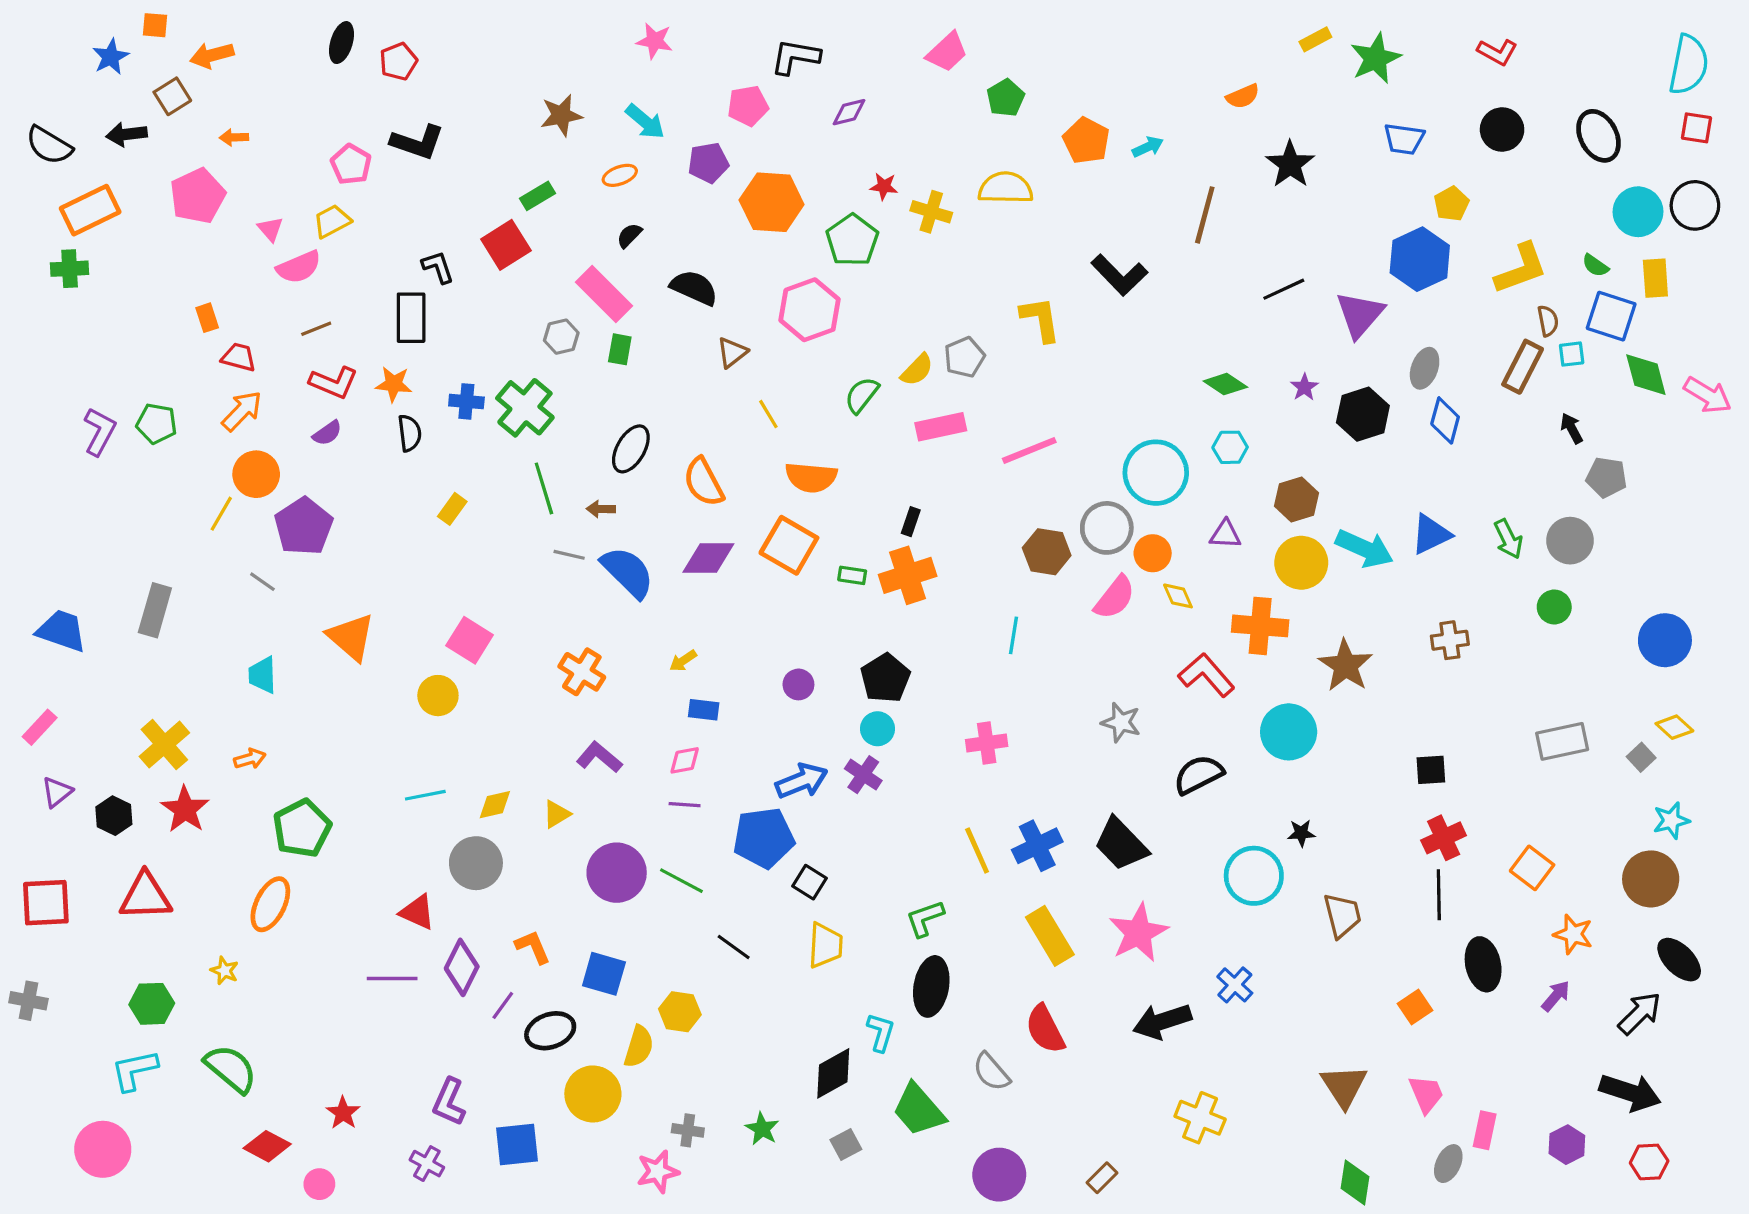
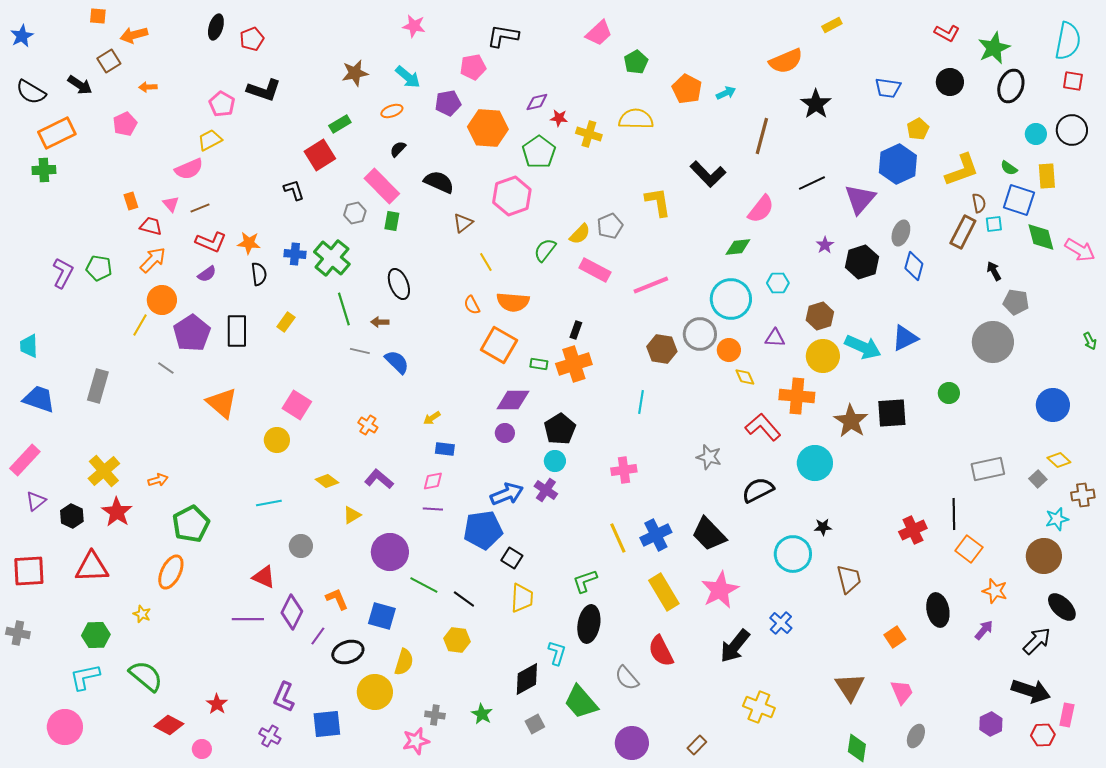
blue star: (111, 57) -> (22, 36), moved
green star: (1376, 58) -> (994, 48), moved
orange semicircle: (1243, 96) -> (786, 61), size x1.6
purple diamond: (849, 112) -> (537, 102), moved
black arrow: (126, 134) -> (80, 85), turned -140
black ellipse: (1598, 136) -> (1011, 86), turned 48
pink pentagon: (198, 196) -> (125, 124), size x0.7
cyan circle: (1638, 212) -> (1036, 134), size x0.7
pink triangle: (270, 229) -> (171, 204), moved
black L-shape: (438, 267) -> (294, 190), moved
black rectangle: (411, 318) -> (237, 331), moved
green diamond: (1225, 384) -> (738, 247), moved, turned -40
pink rectangle: (941, 427) -> (595, 270), turned 40
black ellipse: (631, 449) -> (399, 284), turned -52
orange semicircle: (704, 482) -> (472, 305), moved, size x0.6
green arrow: (1508, 539) -> (1090, 341), moved, size x0.7
gray circle: (1570, 541) -> (993, 342), size x1.4
purple diamond: (708, 558) -> (513, 400), moved
blue semicircle: (628, 572) -> (397, 362), size x0.7
pink semicircle: (1115, 598) -> (761, 209), moved
green circle: (1554, 607) -> (949, 393), moved
brown cross: (1450, 640) -> (1083, 495), moved
orange cross: (582, 672) -> (368, 425), size x0.7
cyan trapezoid: (262, 675) -> (29, 346), moved
pink rectangle: (40, 727) -> (25, 460), size x1.4
black square: (1431, 770) -> (892, 413), moved, size x1.5
yellow diamond: (495, 805) -> (327, 481), moved, turned 50
gray circle: (476, 863) -> (301, 546), size x0.7
green line: (681, 881) -> (424, 585), moved
black line: (1439, 895) -> (954, 514), moved
yellow hexagon: (680, 1012) -> (457, 640), moved
black arrow: (1162, 1021) -> (735, 646), turned -33
pink rectangle: (1485, 1130) -> (1067, 715), moved

